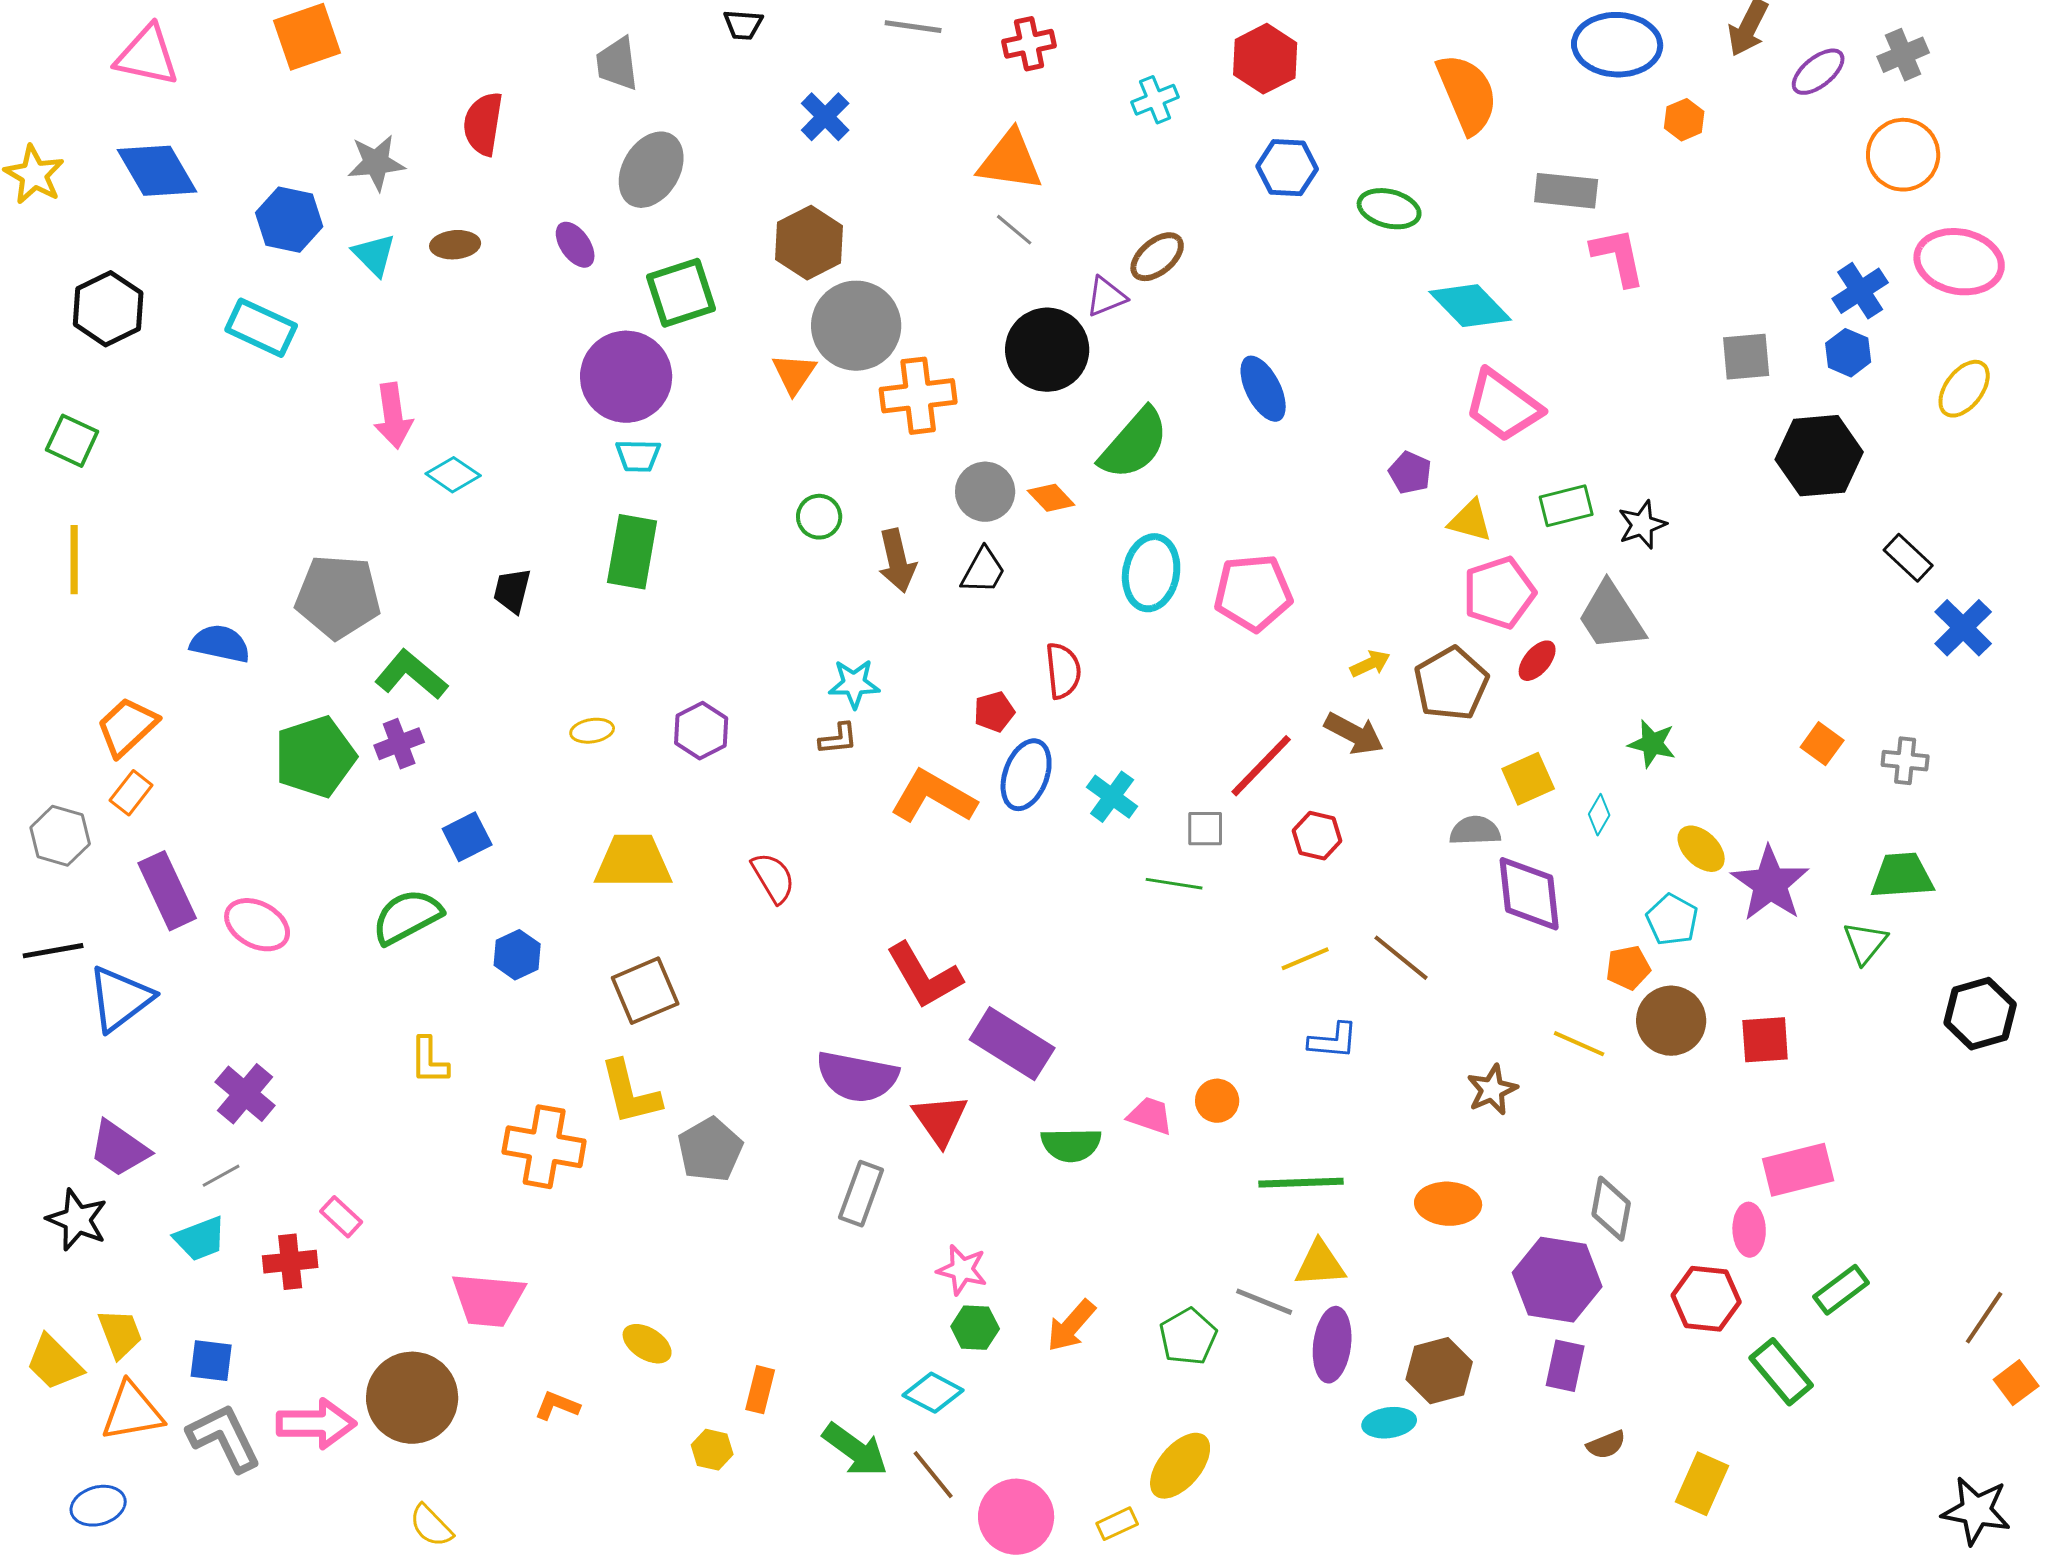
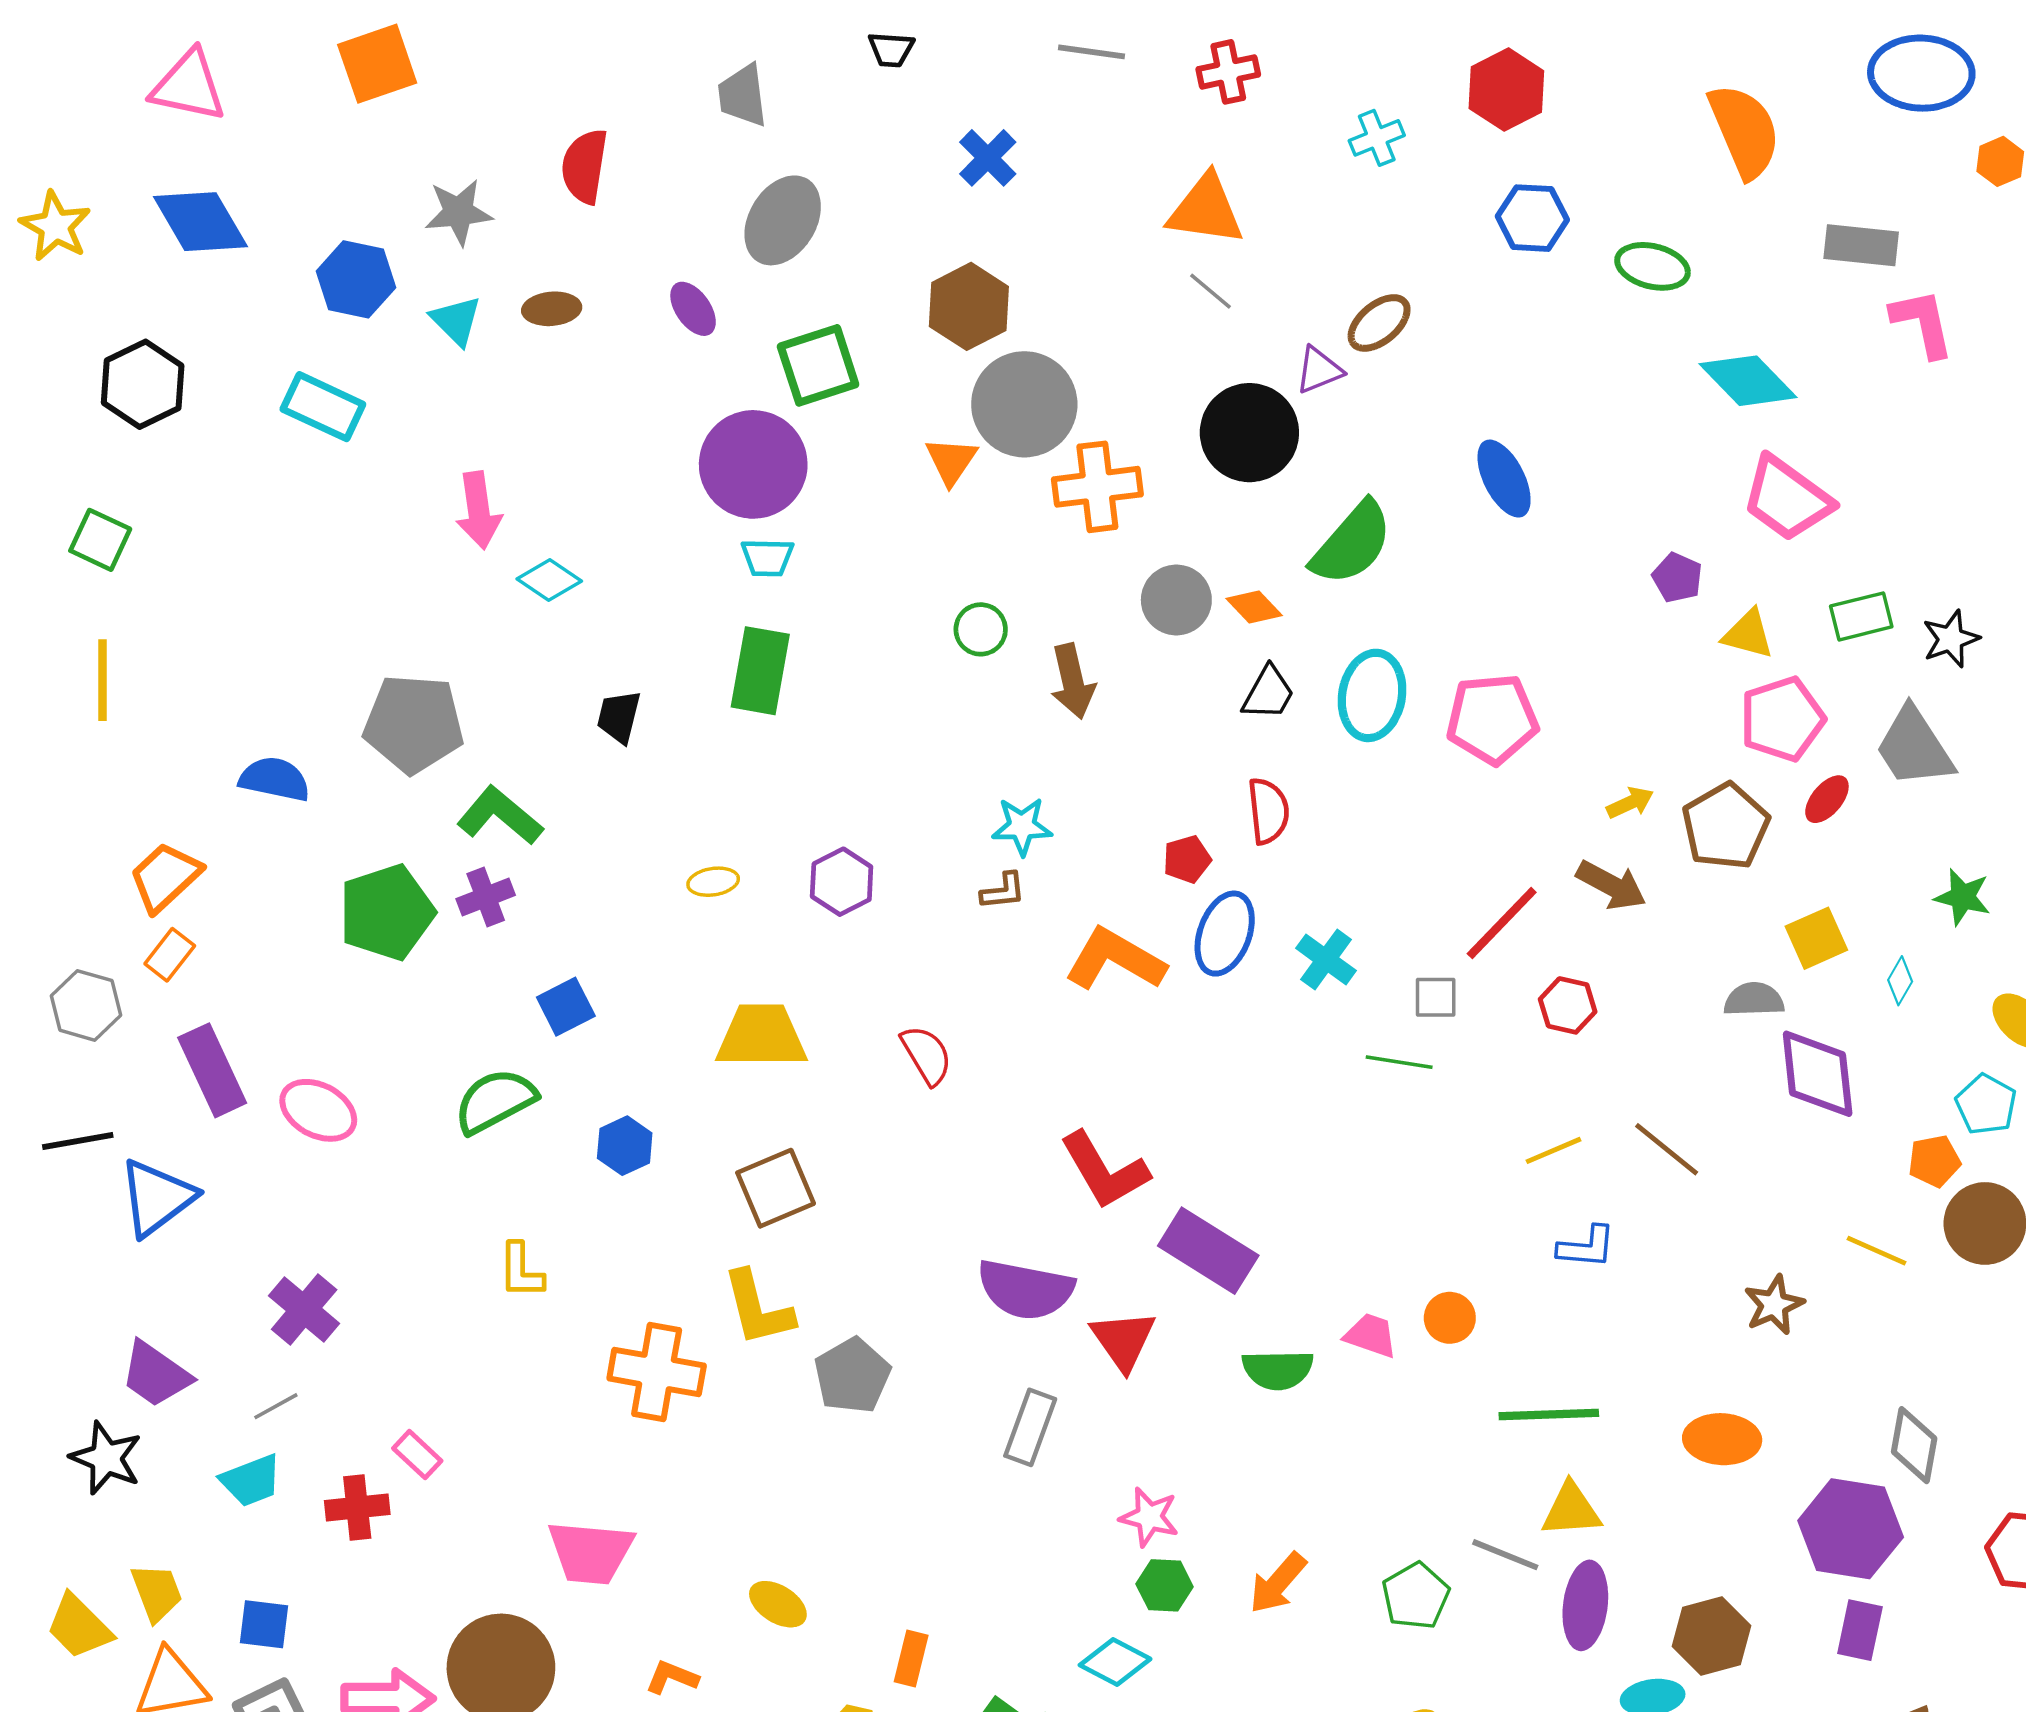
black trapezoid: (983, 571) -> (1268, 693), moved

